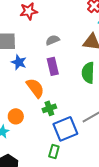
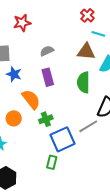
orange circle: (16, 116) -> (14, 118), moved

